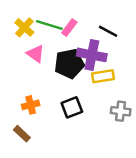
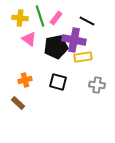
green line: (49, 25) -> (40, 16), turned 55
yellow cross: (24, 27) -> (20, 18), turned -35
black square: (72, 107) -> (58, 82), turned 36

